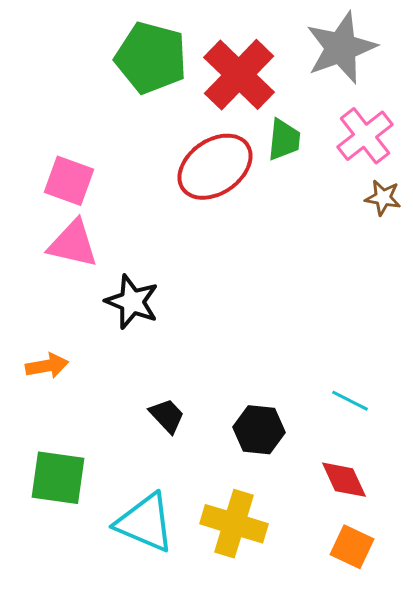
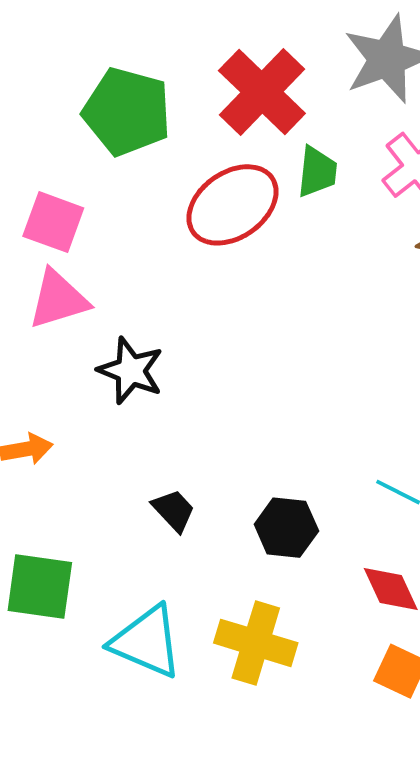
green pentagon: (151, 58) -> (127, 112), moved
pink triangle: (73, 244) -> (58, 299), turned -30

